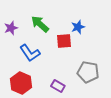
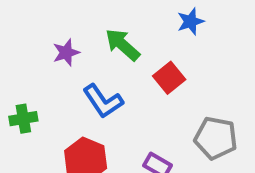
blue star: (78, 27) -> (191, 21), moved
red square: (64, 41) -> (169, 78), turned -35

